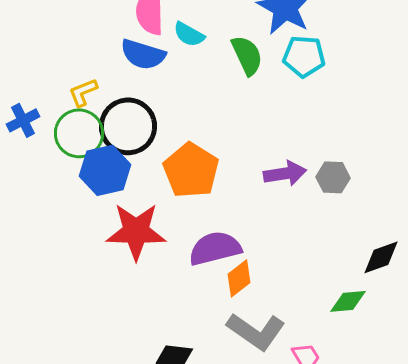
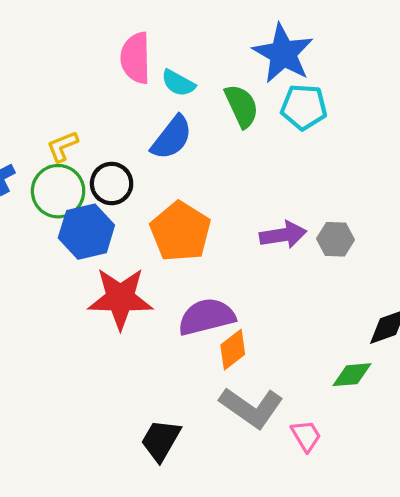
blue semicircle: (143, 54) -> (172, 138), moved, turned -69
black circle: (128, 126) -> (112, 184), size x0.7

